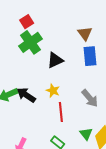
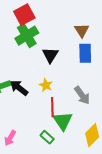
red square: (27, 22) -> (24, 15), size x1.5
black triangle: (55, 60) -> (50, 55), turned -36
green triangle: (86, 134) -> (63, 121), moved, size x1.5

